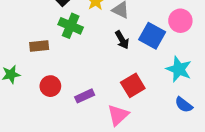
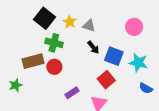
blue square: (152, 36) -> (114, 56), moved
brown rectangle: (39, 46) -> (33, 61), size x1.5
red circle: (50, 86) -> (54, 67), moved

